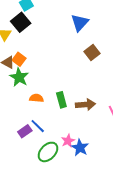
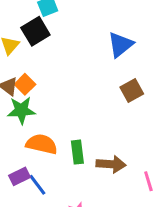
green star: (19, 77) -> (21, 110), turned 30
orange semicircle: (36, 98) -> (42, 144), size x1.5
purple rectangle: (25, 131) -> (19, 176), moved

